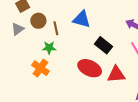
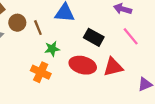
green star: (49, 48) -> (52, 49), moved
orange cross: (40, 68) -> (41, 72), moved

